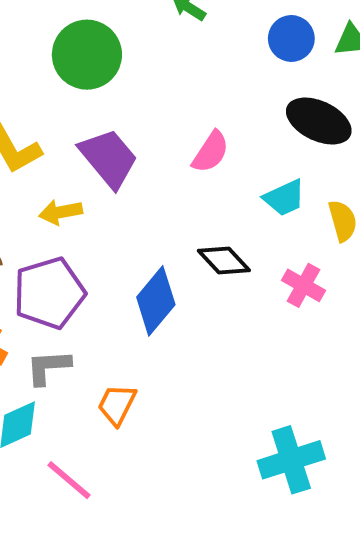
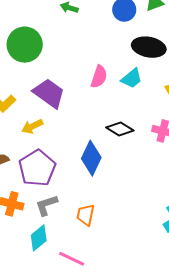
cyan trapezoid: (284, 198) -> (132, 78), moved

